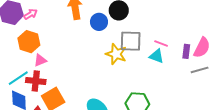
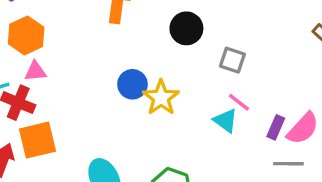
blue circle: (99, 22) -> (132, 84), moved
gray square: (131, 41) -> (232, 60), moved, size x0.7

